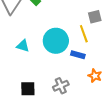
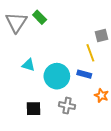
cyan circle: (56, 41) -> (57, 76), moved
gray cross: (61, 86) -> (67, 106), turned 35

